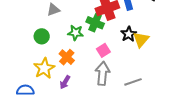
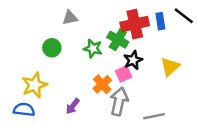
black star: (129, 34) -> (133, 60), moved
orange cross: (67, 57) -> (102, 84), moved
yellow star: (44, 68) -> (34, 85), moved

